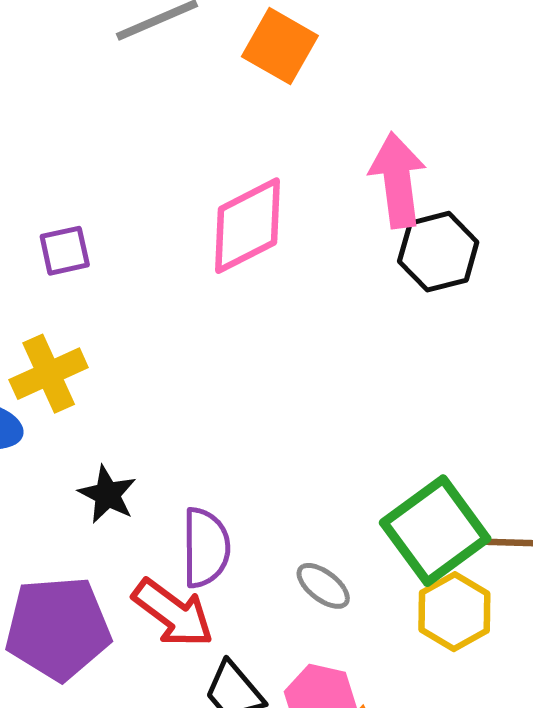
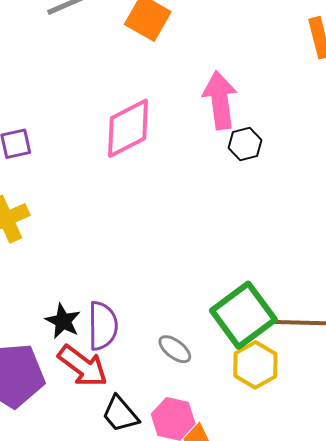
black hexagon: (438, 252) -> (245, 144), size x0.7
black star: (107, 494) -> (63, 321), moved

